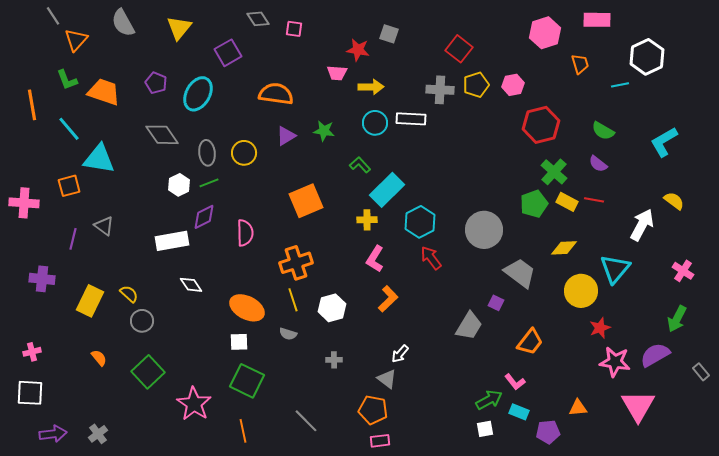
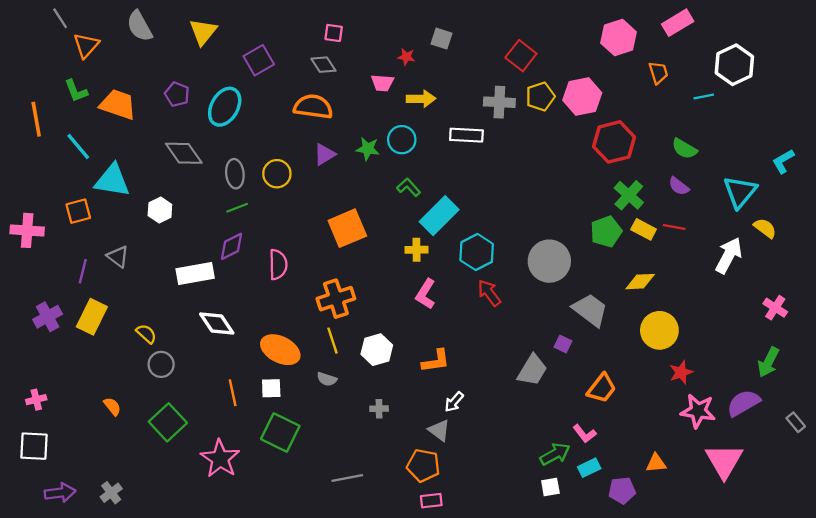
gray diamond: (258, 19) -> (323, 65), moved
pink rectangle: (597, 20) -> (678, 23), turned -32
red star: (358, 50) -> (406, 57), size x0.7
pink hexagon: (513, 85) -> (582, 96), size x1.5
cyan circle: (375, 123) -> (402, 140), moved
cyan L-shape: (664, 142) -> (783, 161), moved, size x0.7
white hexagon: (179, 185) -> (160, 210), moved
cyan triangle: (615, 269) -> (740, 192), moved
purple cross: (42, 279) -> (48, 317), turned -35
white diamond: (191, 285) -> (217, 324), size x1.4
orange L-shape: (388, 299) -> (436, 361), moved, turned 36
yellow rectangle: (90, 301) -> (92, 317), moved
cyan rectangle: (519, 412) -> (589, 468), turned -48
gray line: (306, 421) -> (347, 478), turned -56
orange line: (243, 431) -> (233, 393), moved

